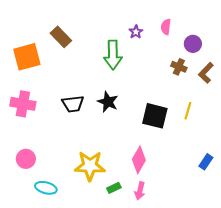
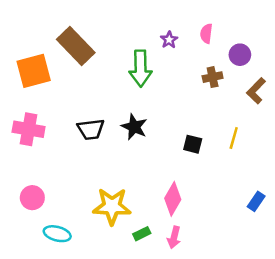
brown rectangle: (61, 37) -> (76, 46), size x1.4
brown cross: (179, 67) -> (213, 77), moved, turned -35
black square: (155, 116) -> (193, 144), size x0.6

